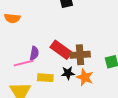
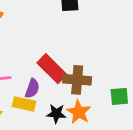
purple semicircle: (34, 53) -> (32, 88), moved
black star: (68, 73) -> (56, 114), moved

